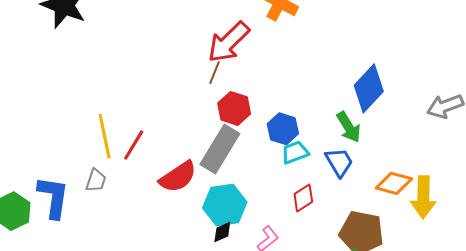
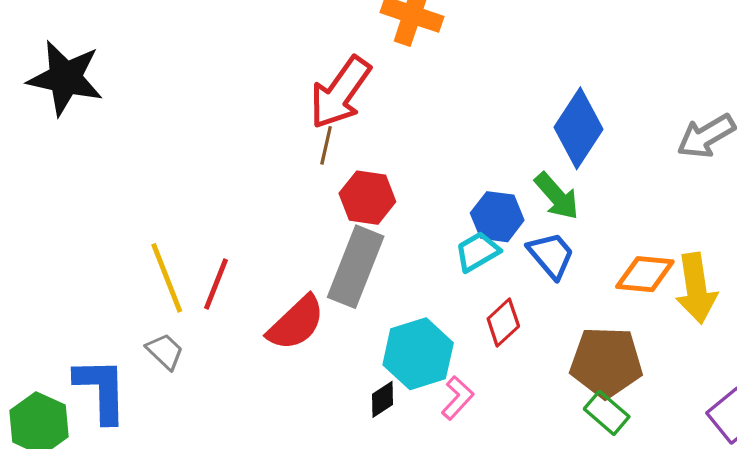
blue hexagon: (283, 129) -> (497, 217), moved
gray trapezoid: (96, 180) -> (165, 351), turned -55
cyan hexagon: (225, 205) -> (418, 354), moved

